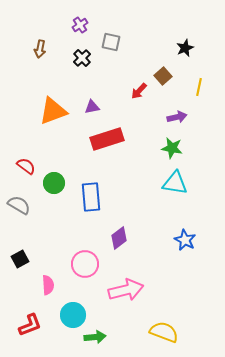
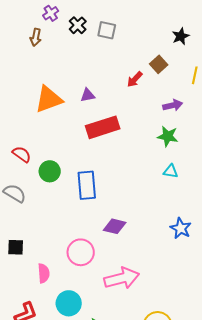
purple cross: (80, 25) -> (51, 13), moved
black cross: (82, 58) -> (78, 25), moved
cyan triangle: (175, 183) -> (171, 171), size x0.6
purple diamond: (119, 238) -> (115, 226), turned 50
black square: (20, 259) -> (16, 247), turned 30

